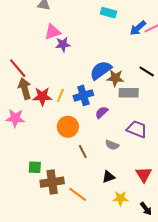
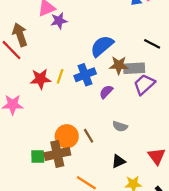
brown star: (115, 78) -> (119, 65), moved
brown arrow: (25, 89) -> (20, 35), moved
orange circle: (68, 127) -> (67, 136), moved
purple trapezoid: (137, 129) -> (144, 84), moved, turned -60
brown cross: (52, 182) -> (57, 154), moved

